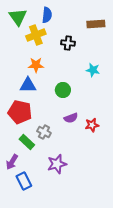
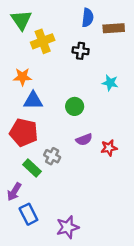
blue semicircle: (47, 15) -> (88, 18), moved
orange star: (36, 65) -> (22, 77), moved
purple star: (57, 164) -> (67, 227), moved

